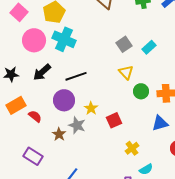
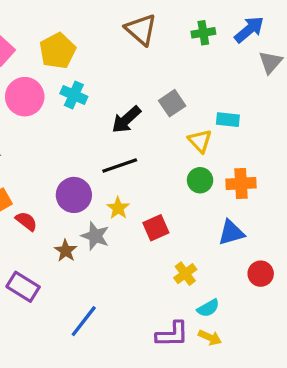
cyan cross: (64, 39) -> (74, 95), size x0.7
cyan rectangle: (149, 47) -> (228, 120), moved, turned 48
black arrow: (42, 72) -> (126, 120), moved
yellow triangle: (126, 72) -> (200, 141), moved
black line: (76, 76) -> (120, 165), moved

